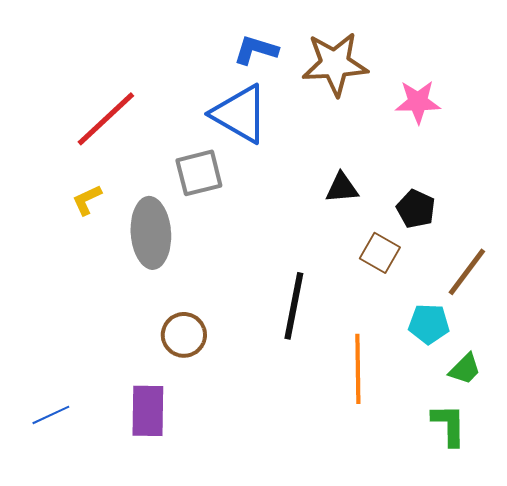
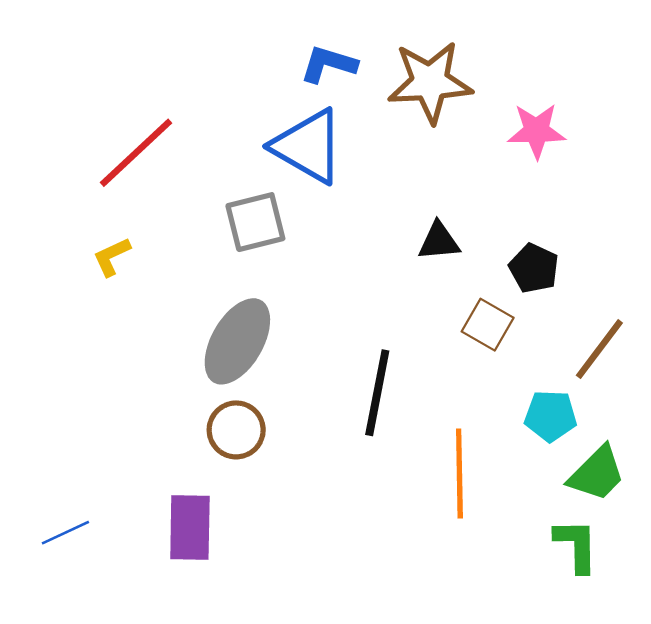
gray ellipse: (151, 233) -> (237, 341), moved, turned 34
green trapezoid: (465, 369) -> (597, 474), size x1.4

